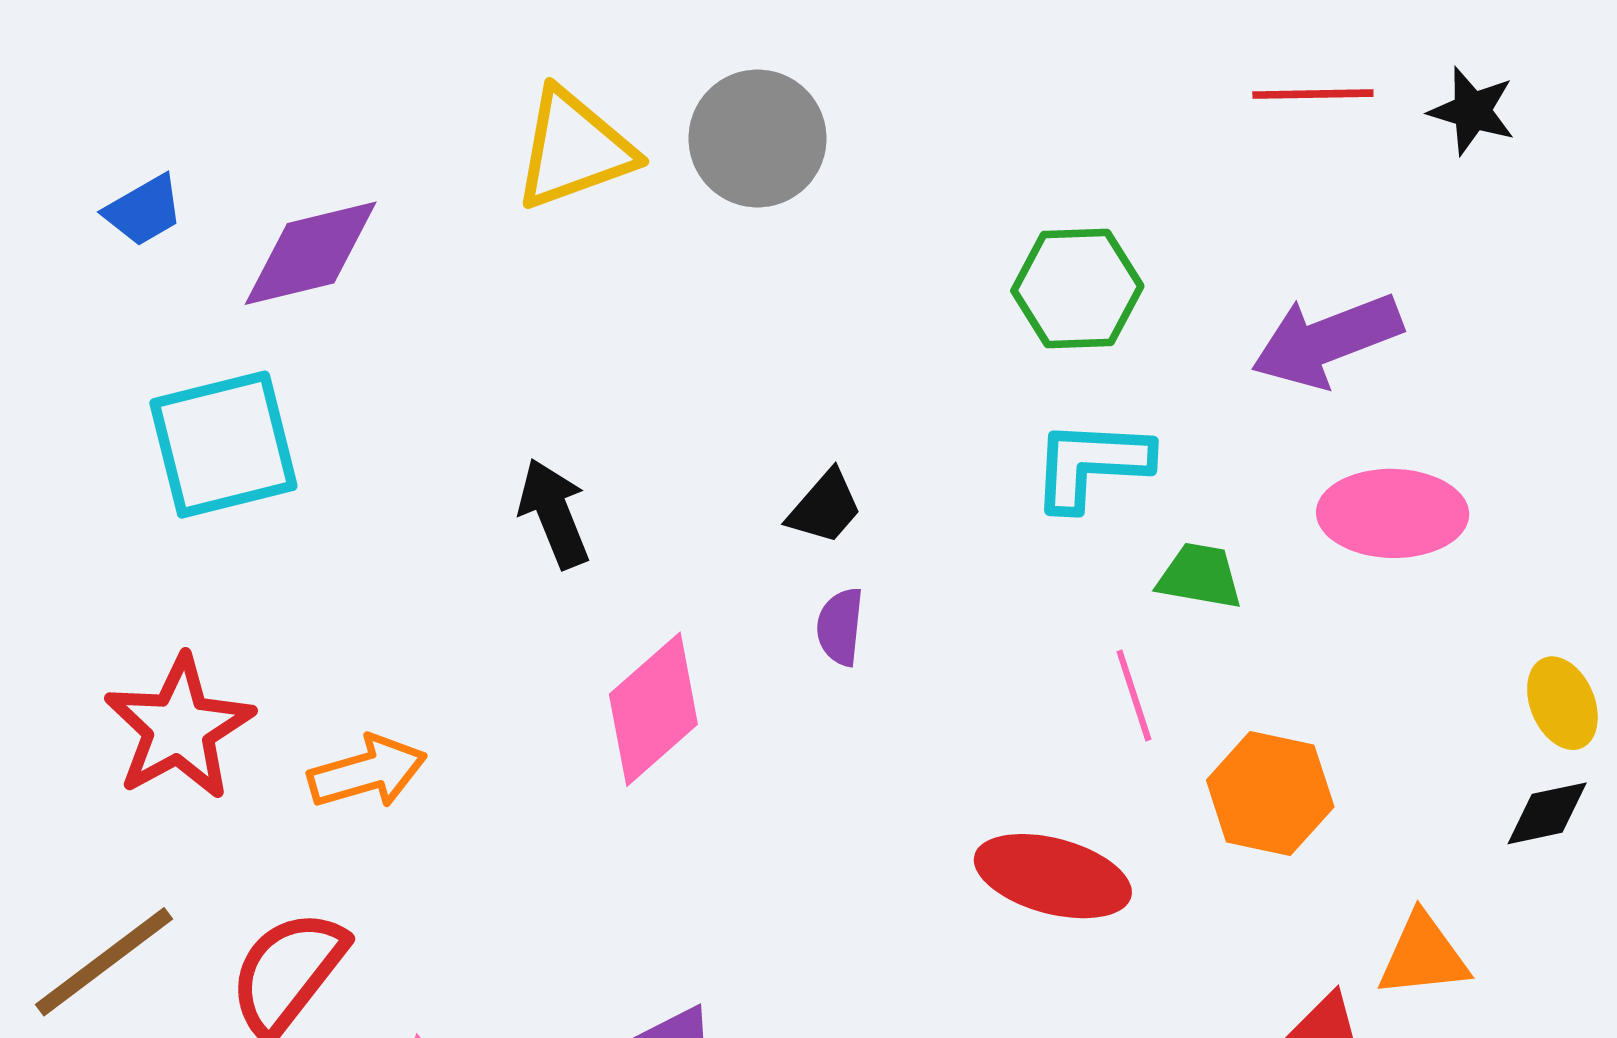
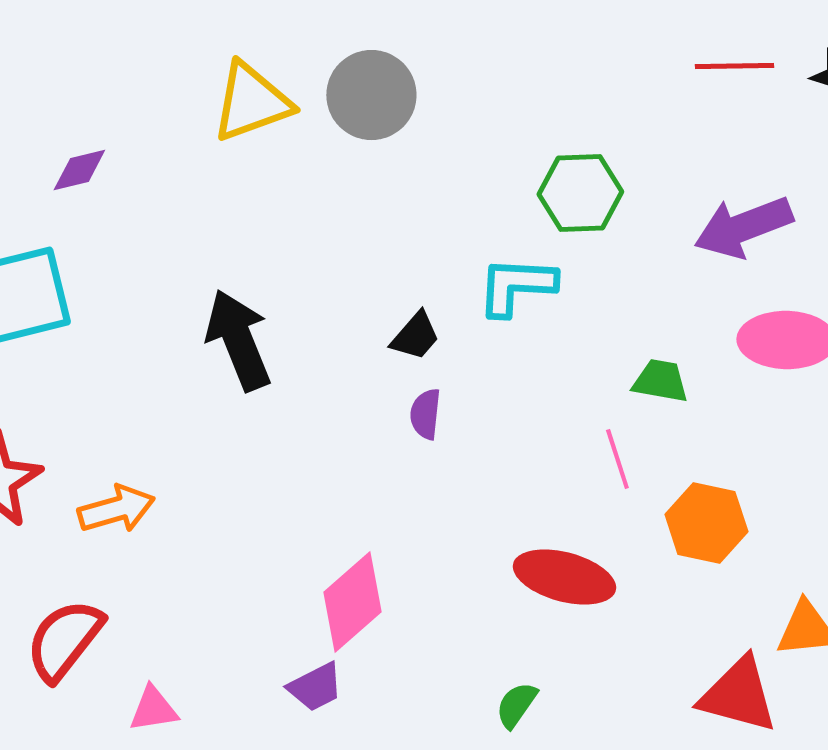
purple diamond: (311, 253) -> (79, 170), size x0.6
cyan L-shape: (1091, 464) -> (516, 286), moved
black arrow: (554, 513) -> (238, 340), size x1.4
pink diamond: (653, 709) -> (352, 602), moved

